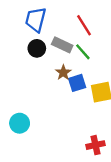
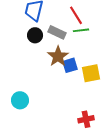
green line: (83, 52) -> (81, 30), moved, turned -56
brown star: (63, 73) -> (58, 56), size x1.5

